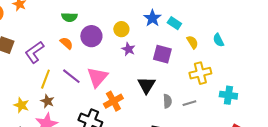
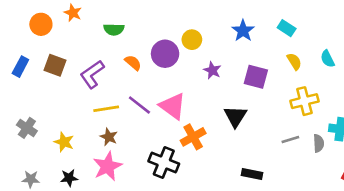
green semicircle: (69, 17) -> (114, 29), moved
cyan rectangle: (174, 23) -> (287, 28), moved
yellow circle: (121, 29) -> (192, 40), moved
pink triangle: (97, 77) -> (173, 106), turned -35
yellow line: (45, 79) -> (106, 109), turned 60
gray semicircle: (167, 101) -> (319, 143), moved
yellow star: (21, 105) -> (64, 142), moved

